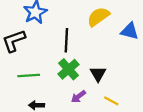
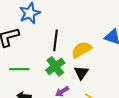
yellow semicircle: (98, 17) -> (81, 50), moved

